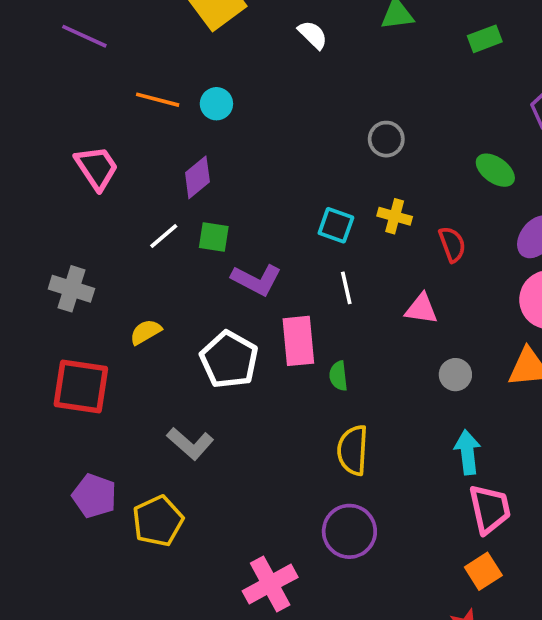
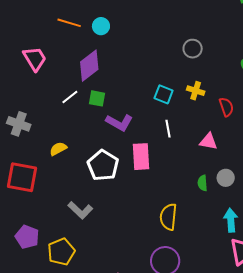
purple diamond: (197, 177) -> (89, 66), size x1.4
green semicircle: (338, 376) -> (202, 183), moved

